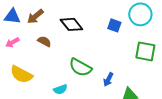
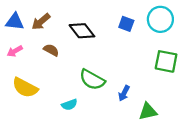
blue square: (114, 25) -> (126, 24), moved

